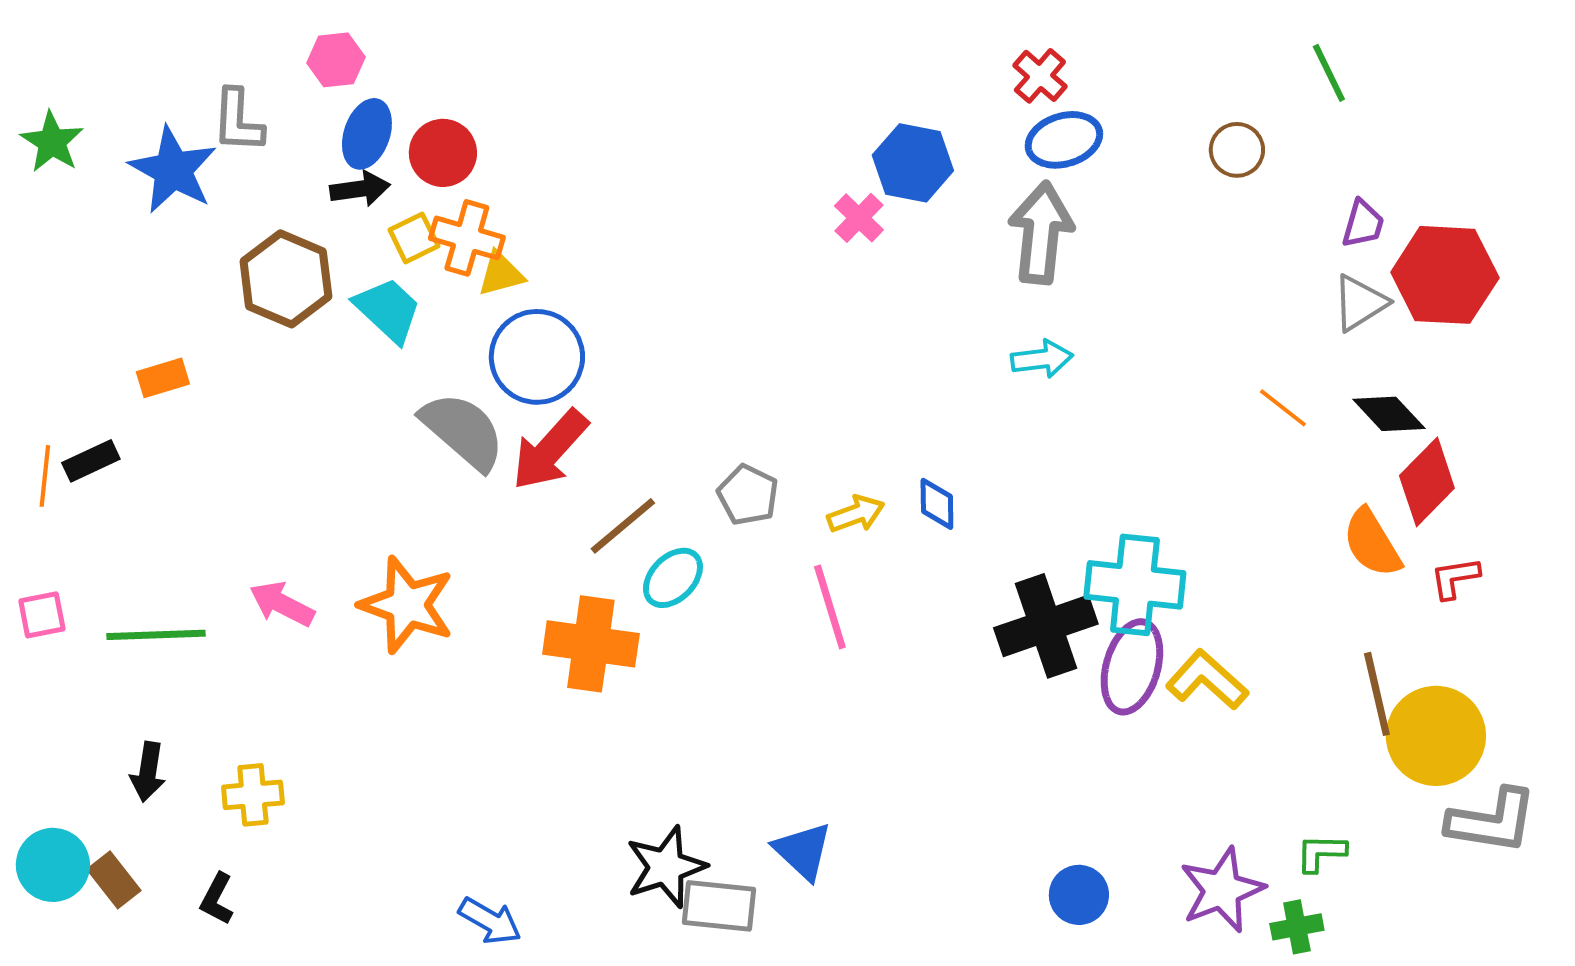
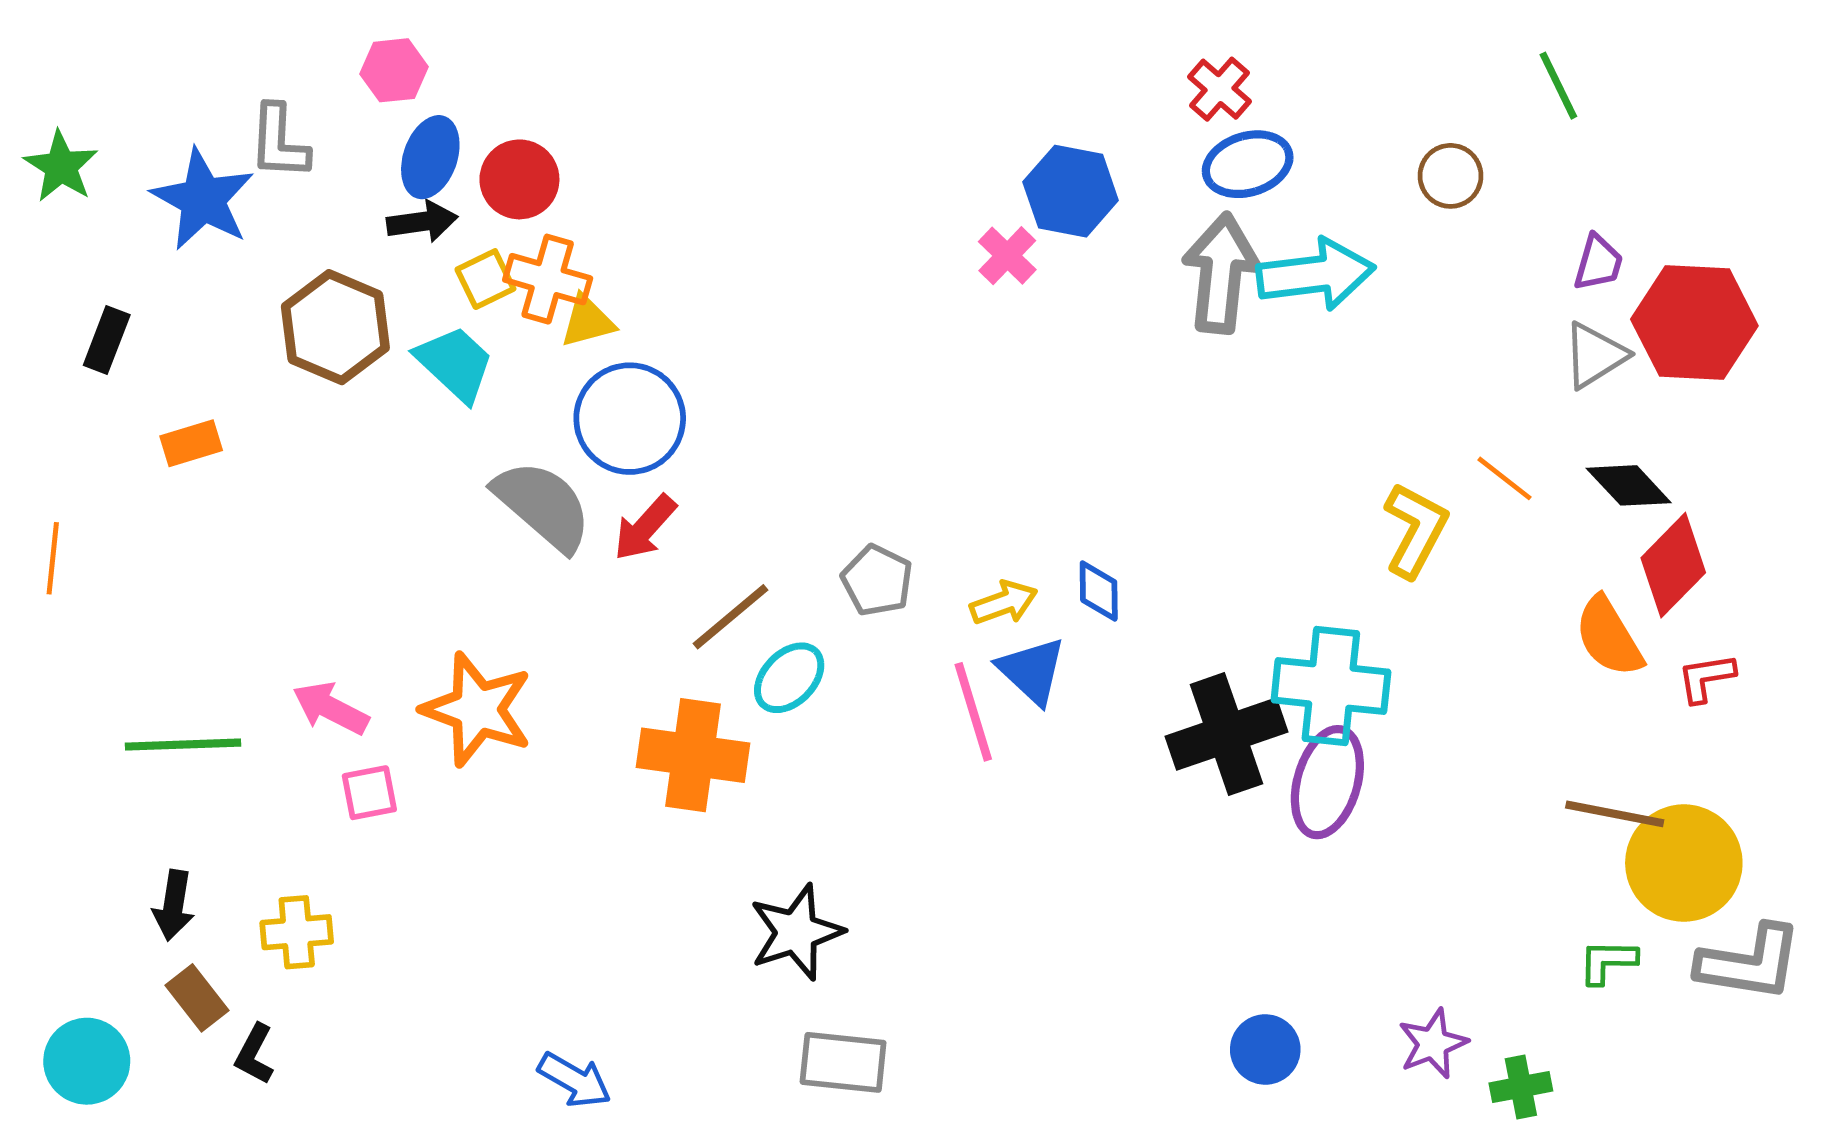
cyan arrow: (1042, 359) -> (1316, 274), moved, size x1.6
red arrow: (550, 450) -> (645, 528), size x0.7
black rectangle: (91, 461) -> (107, 340), moved, turned -44
pink square: (42, 615) -> (369, 793), moved
yellow L-shape: (1207, 680) -> (1415, 530), moved, turned 76
brown line: (1377, 694) -> (1615, 814), turned -66
blue triangle: (803, 851) -> (1032, 671), moved
green L-shape: (1321, 853) -> (1608, 962), moved
cyan circle: (53, 865) -> (87, 1061), moved
black star: (666, 867) -> (796, 932), moved
brown rectangle: (114, 880) -> (197, 998), moved
purple star: (1222, 890) -> (1433, 1044), size x0.7

